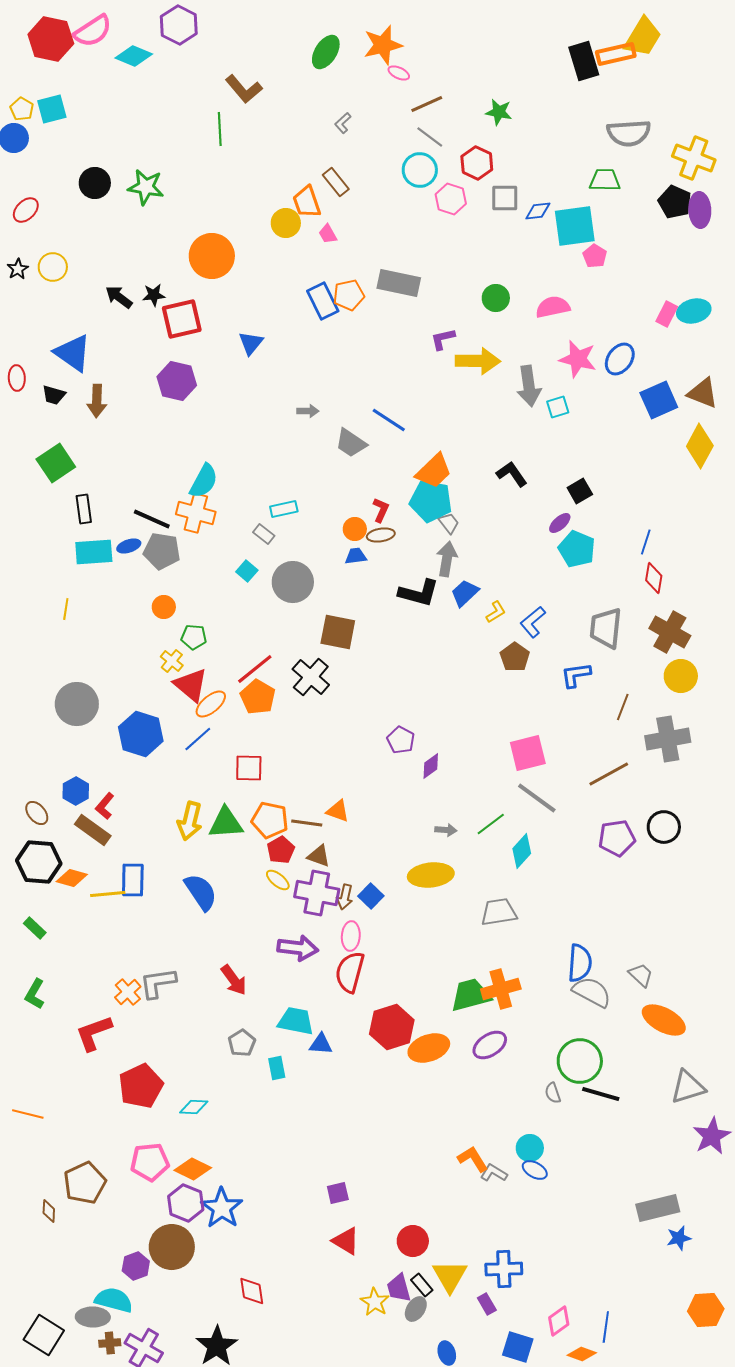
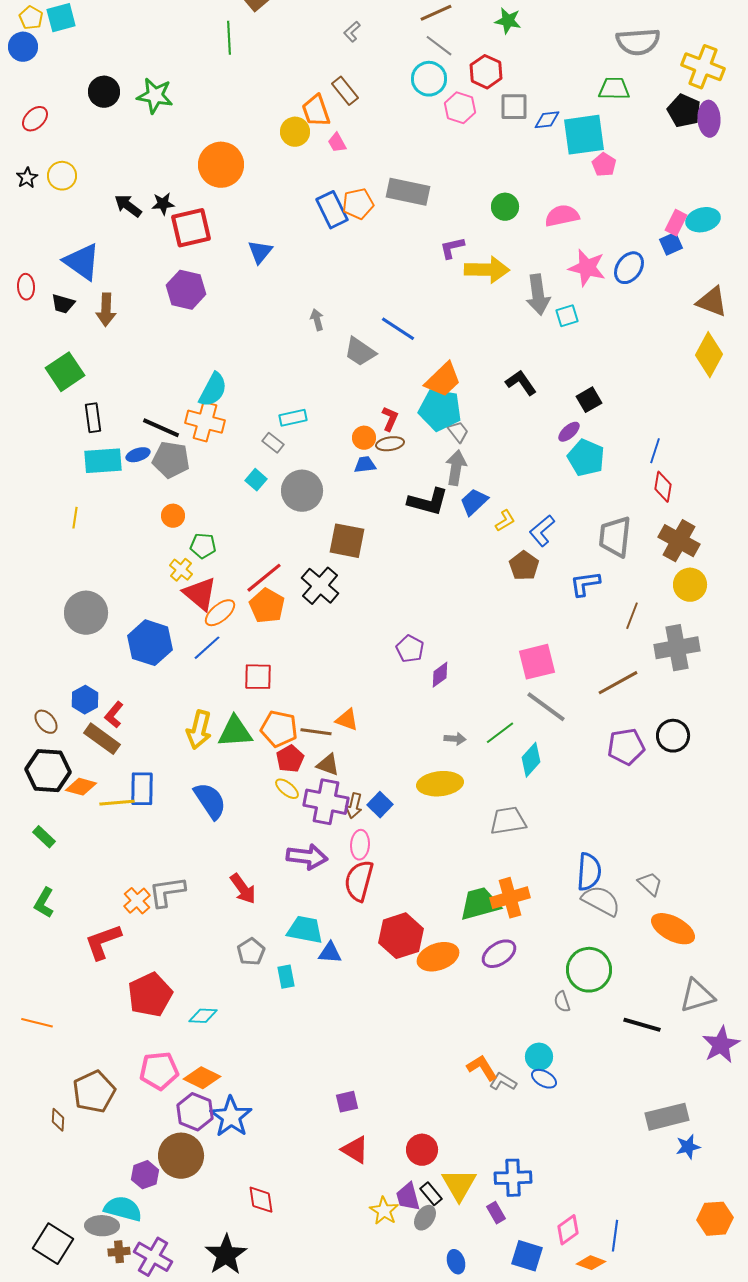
blue square: (659, 400) -> (671, 244), moved, size x0.6
gray arrow: (308, 411) -> (317, 320), turned -105
black line: (601, 1094) -> (642, 1025), moved

